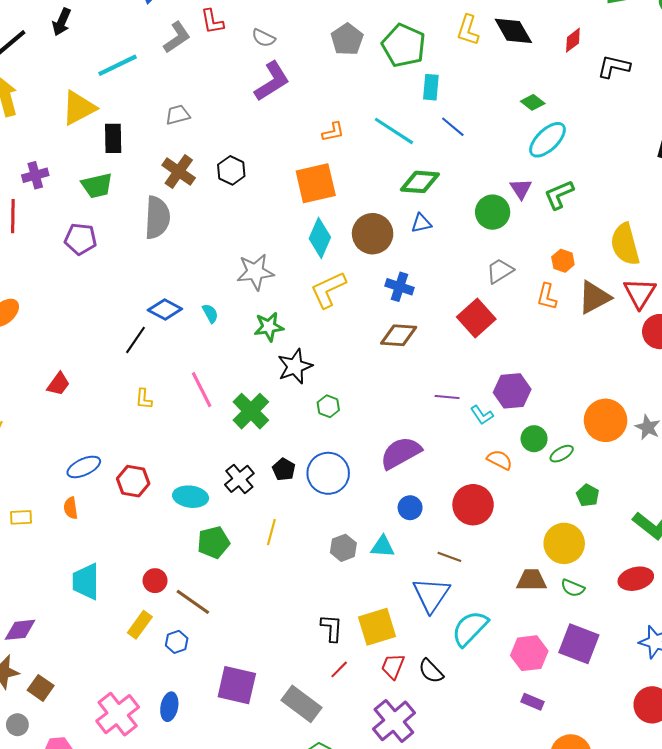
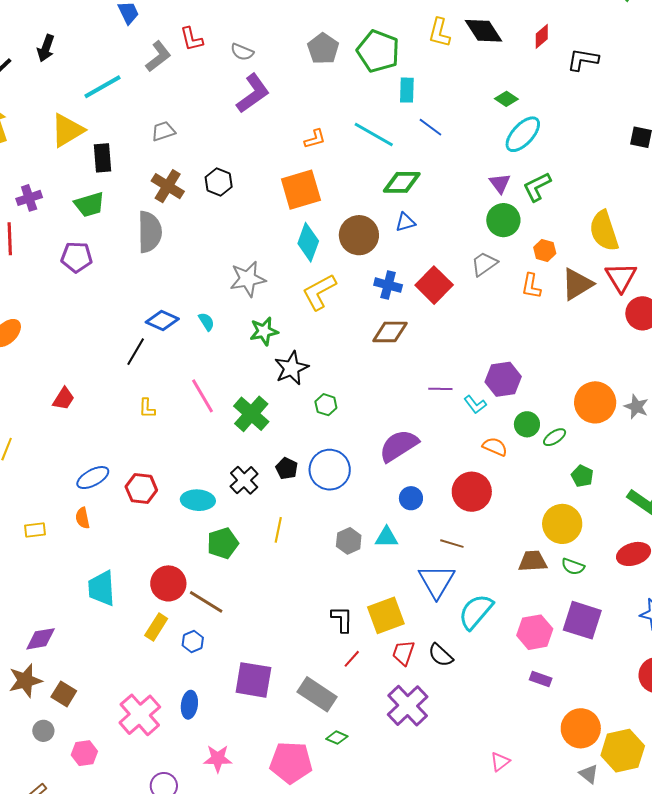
green circle: (493, 212) -> (503, 220), moved
red square: (476, 318) -> (434, 285), moved
red circle: (155, 581) -> (168, 583), size x1.5

